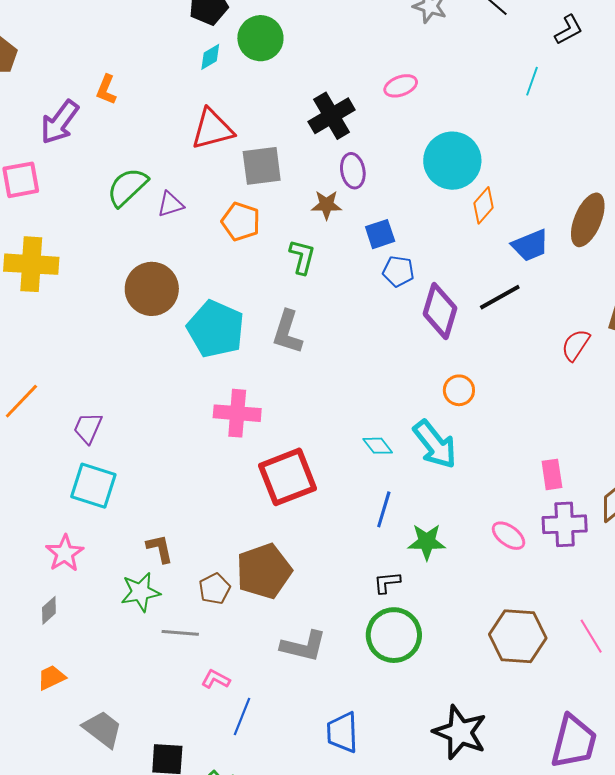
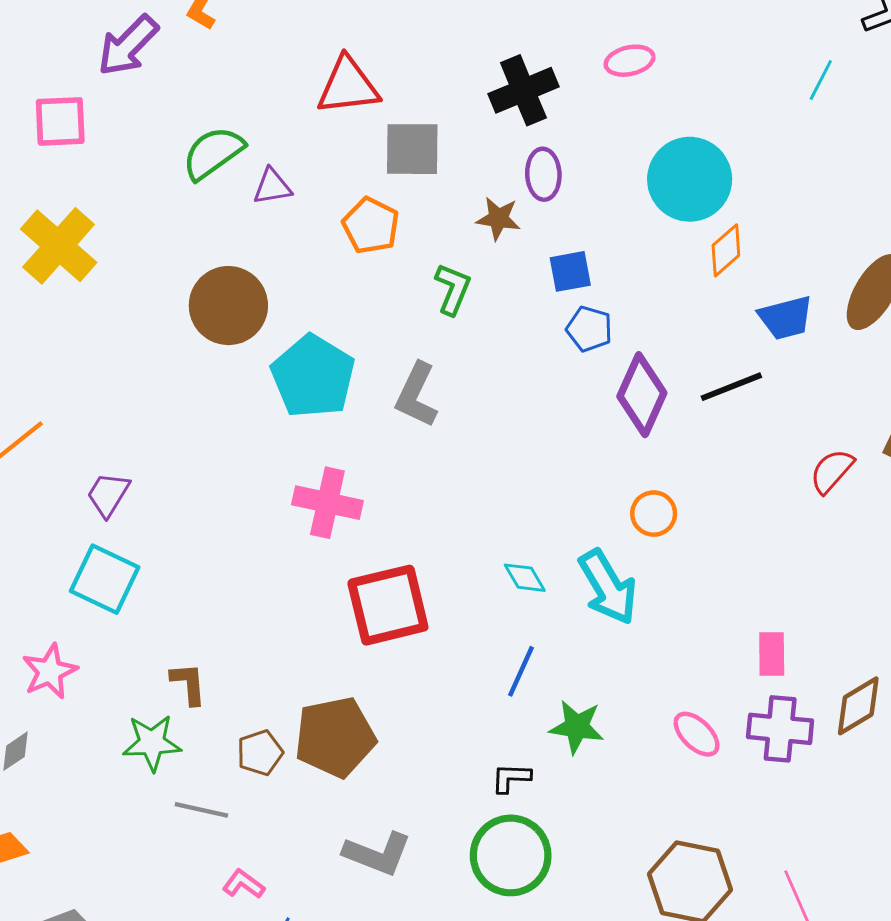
yellow cross: (31, 264) -> (59, 246), turned 30

